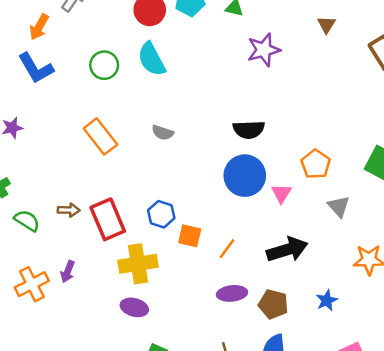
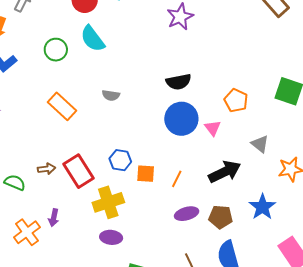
gray triangle: (339, 206) -> (260, 144), moved
blue star: (327, 300) -> (262, 207), size x1.5

